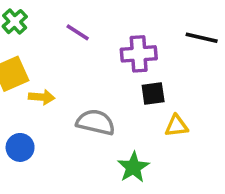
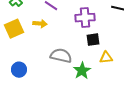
yellow arrow: (42, 97) -> (40, 24), moved
green star: (133, 167) -> (82, 71), moved

